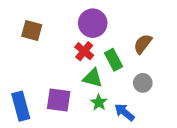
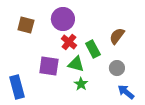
purple circle: (93, 23) -> (63, 19), moved
purple square: (59, 100) -> (49, 66), moved
blue arrow: (124, 112) -> (126, 92), moved

